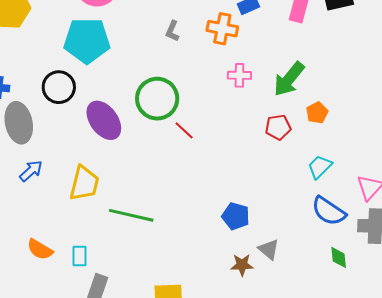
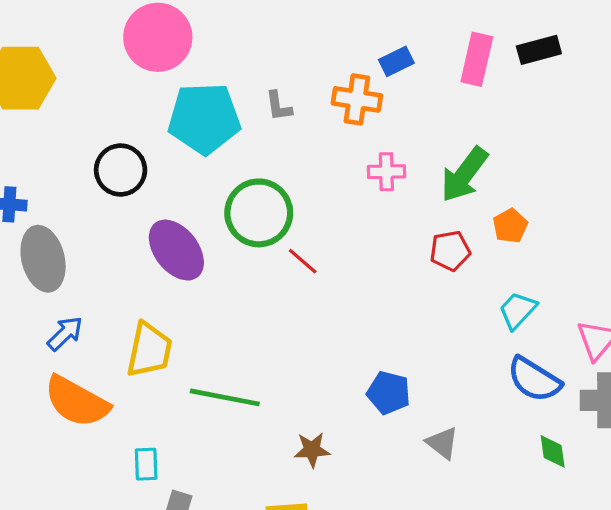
gray L-shape: (172, 31) -> (279, 106), turned -30
cyan pentagon: (87, 41) -> (204, 118), moved
black circle: (59, 87) -> (121, 170), moved
orange semicircle: (40, 249) -> (77, 402), moved, size x1.6
brown star: (242, 265) -> (312, 450), moved

